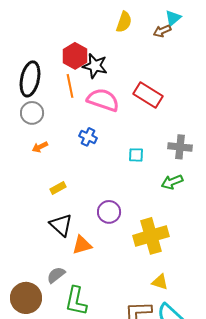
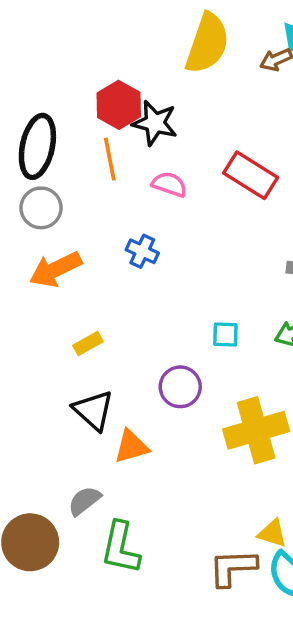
yellow semicircle: (124, 22) -> (207, 43), size x1.6
pink semicircle: (103, 100) -> (169, 184), size x0.6
orange arrow: (40, 147) -> (55, 269), size x1.8
cyan square: (136, 155) -> (225, 334), moved
yellow triangle: (160, 282) -> (272, 533), moved

